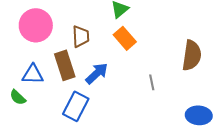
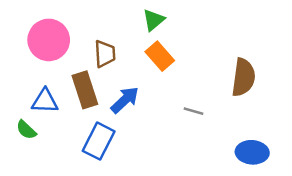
gray line: (152, 82) -> (194, 111), turned -63

